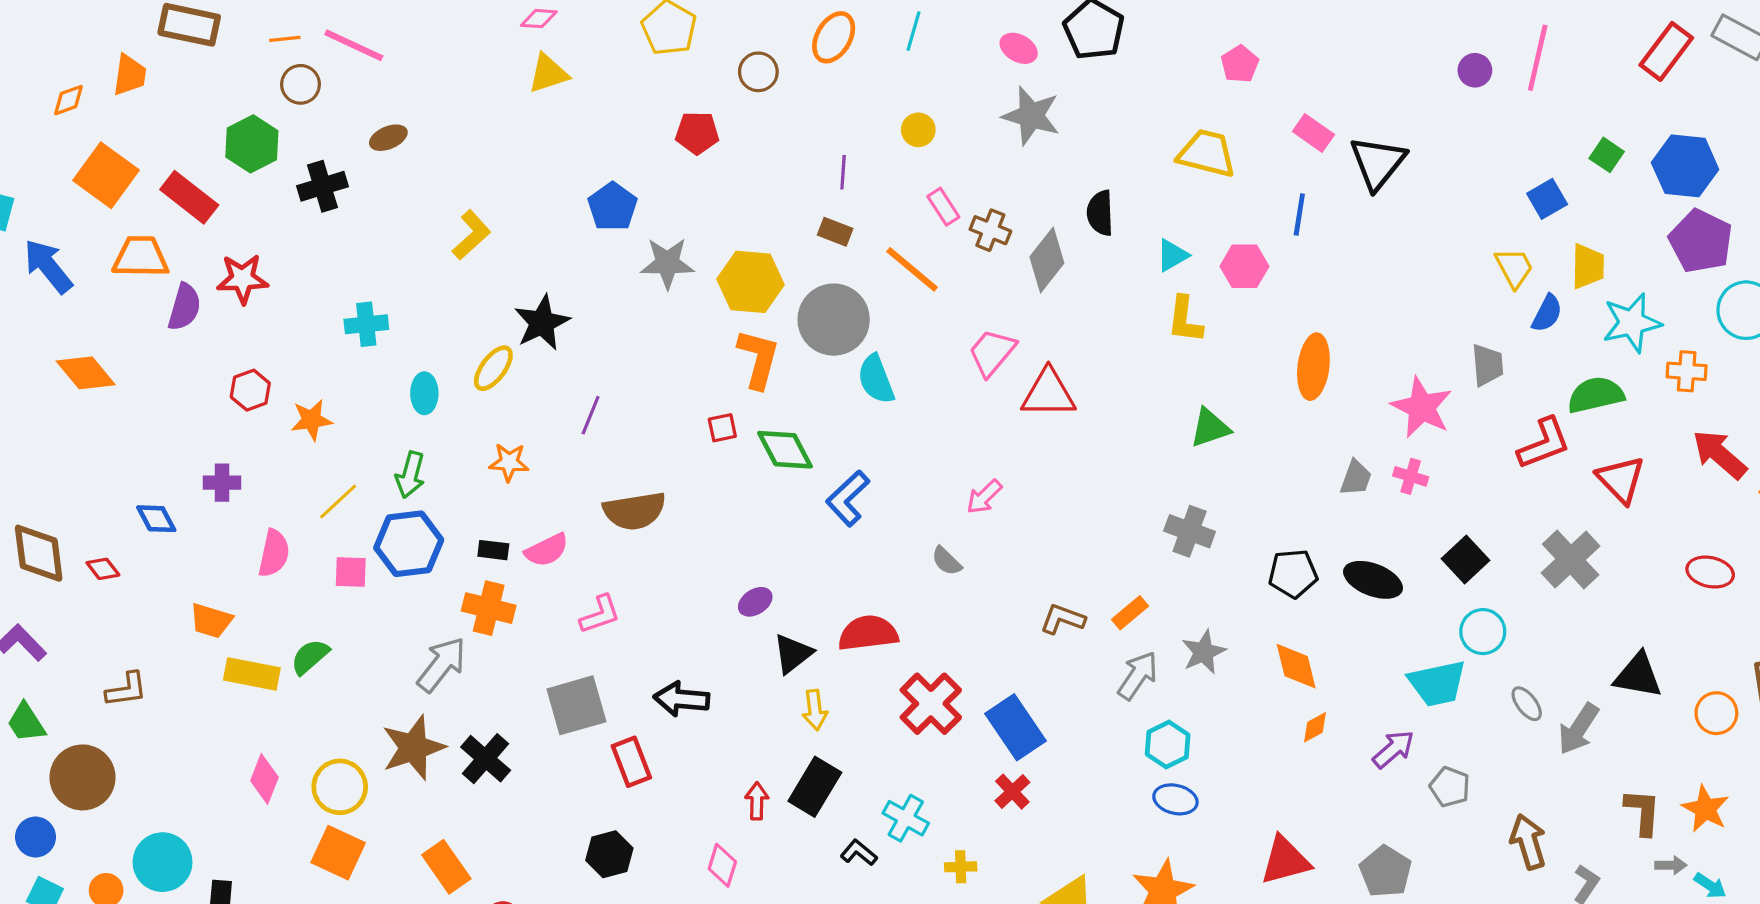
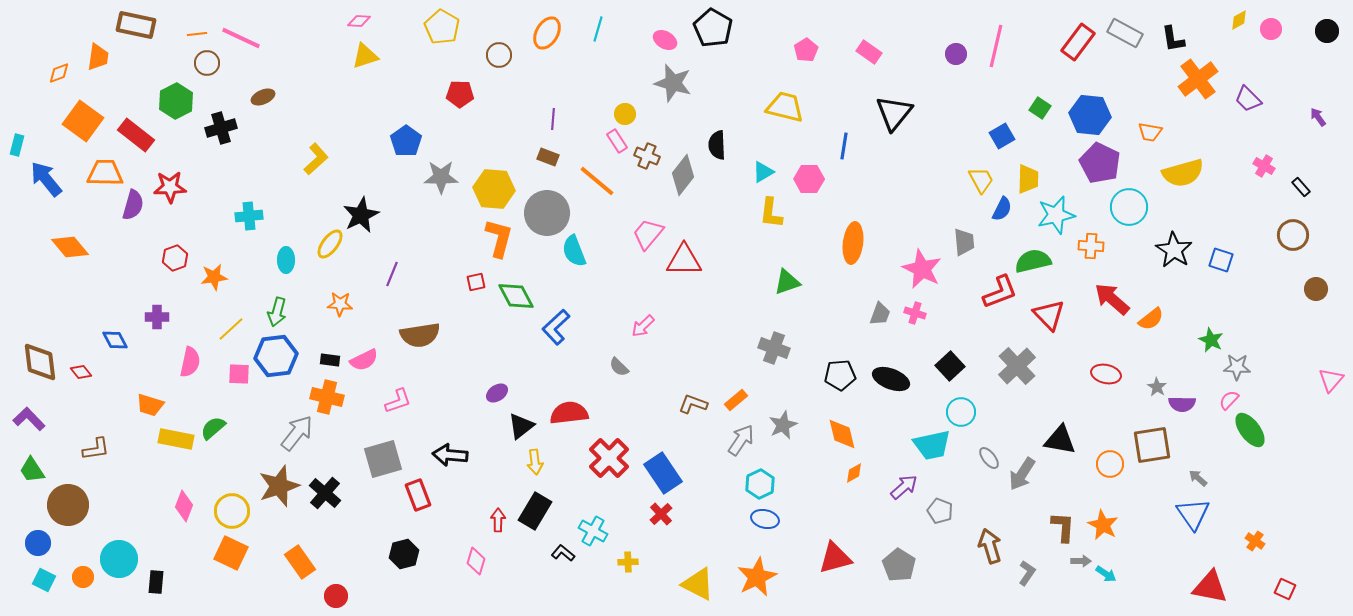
yellow circle: (918, 130) -> (625, 114), moved
pink rectangle: (1313, 133) -> (869, 52), moved

